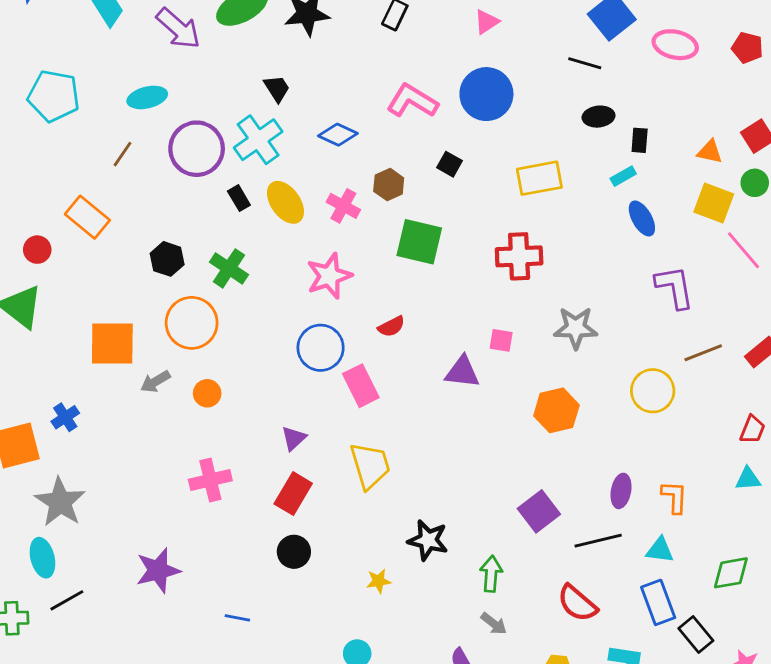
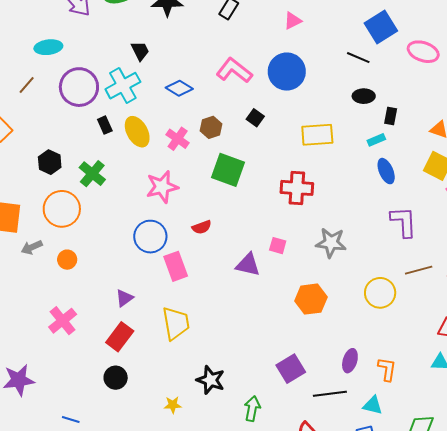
pink cross: (210, 480) -> (63, 321), turned -32

